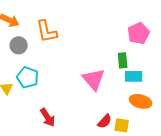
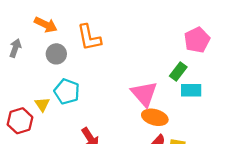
green rectangle: (123, 60) -> (178, 72), turned 42
orange ellipse: (141, 101) -> (155, 117), moved

